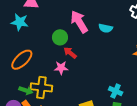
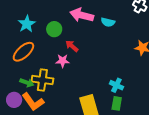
cyan star: (20, 22) -> (27, 24), moved, turned 30
pink arrow: (79, 22) -> (82, 15), turned -45
green circle: (60, 37) -> (54, 29), moved

